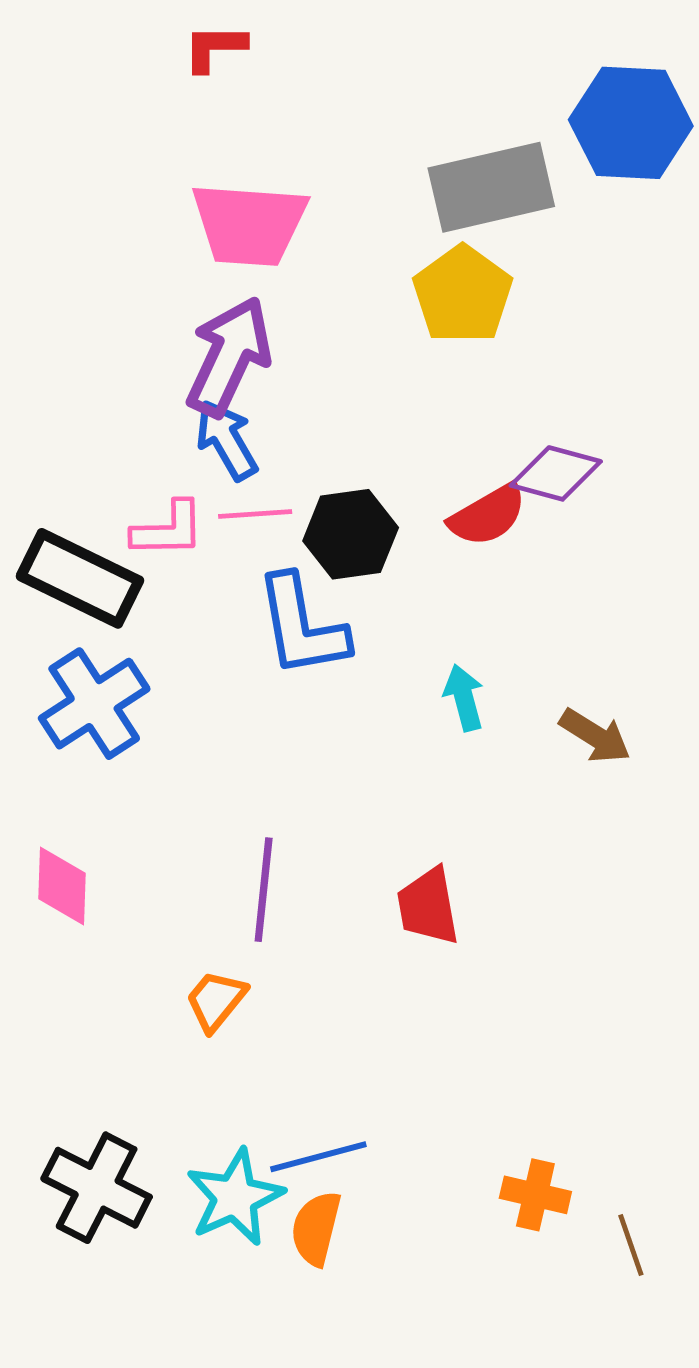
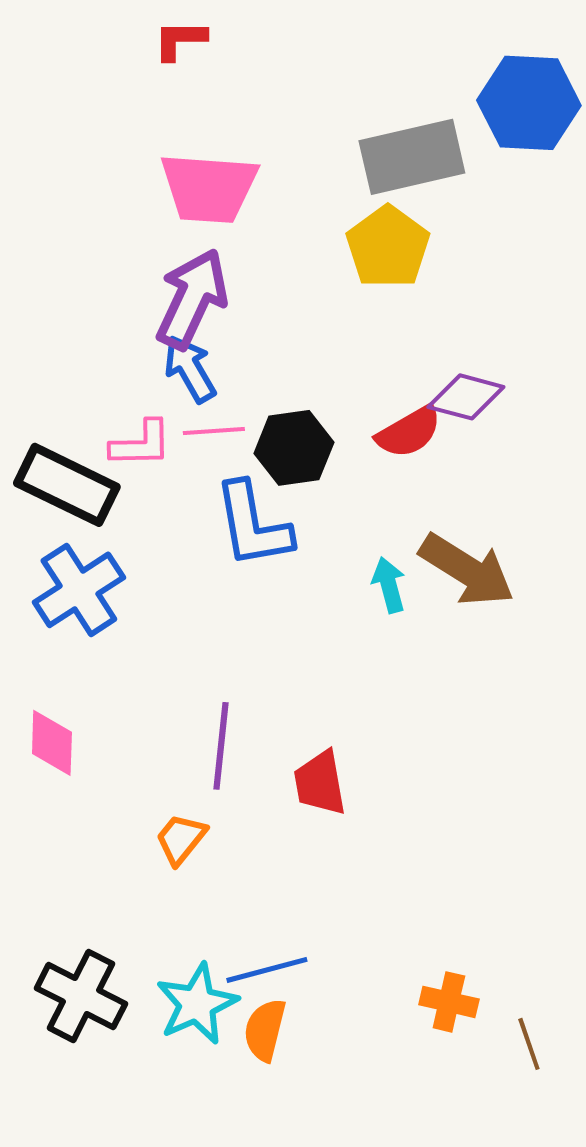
brown arrow: (595, 736) -> (467, 570), moved, size x1.6
red trapezoid: (428, 906) -> (320, 783), moved

